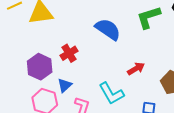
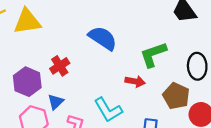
green L-shape: (149, 17) -> (153, 54), moved
red arrow: (136, 69) -> (135, 81), turned 42

